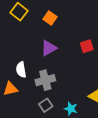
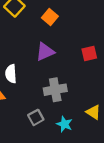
gray cross: (45, 80) -> (55, 90), moved

